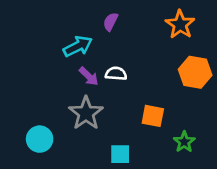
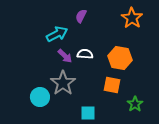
orange hexagon: (195, 72) -> (120, 58), moved
cyan circle: (40, 139) -> (40, 97), moved

